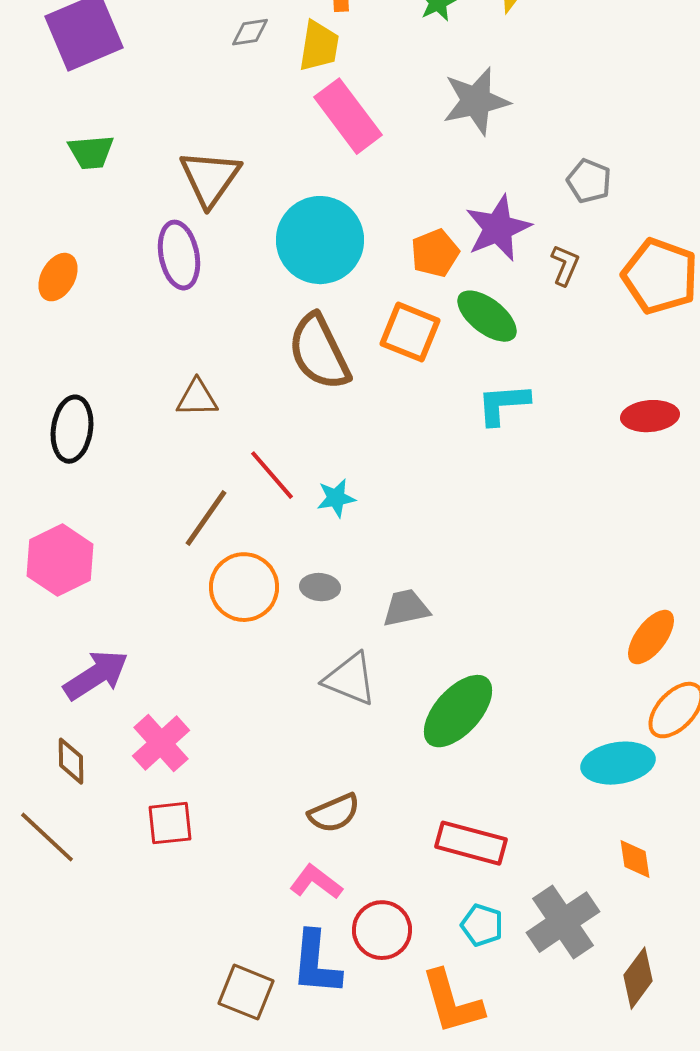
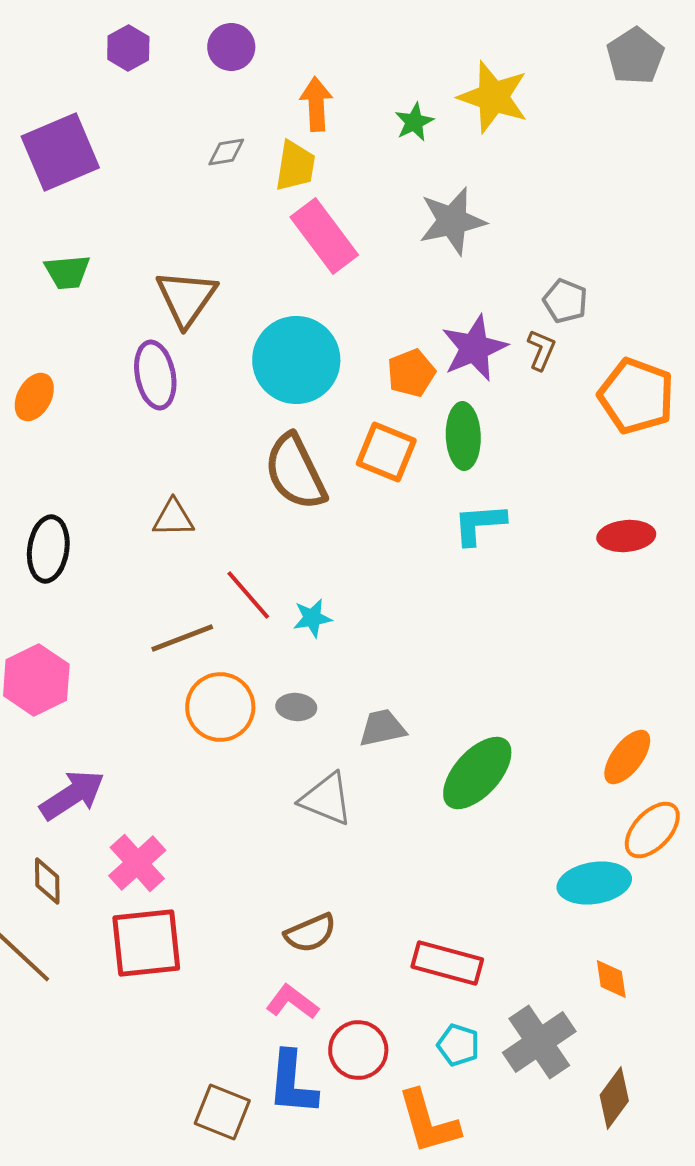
brown L-shape: (565, 265) -> (541, 350), moved
green ellipse: (487, 316) -> (463, 436), turned 50
brown line: (206, 518) -> (182, 638), turned 34
green ellipse: (458, 711) -> (477, 773), moved
red square: (170, 823) -> (146, 943), size x1.6

